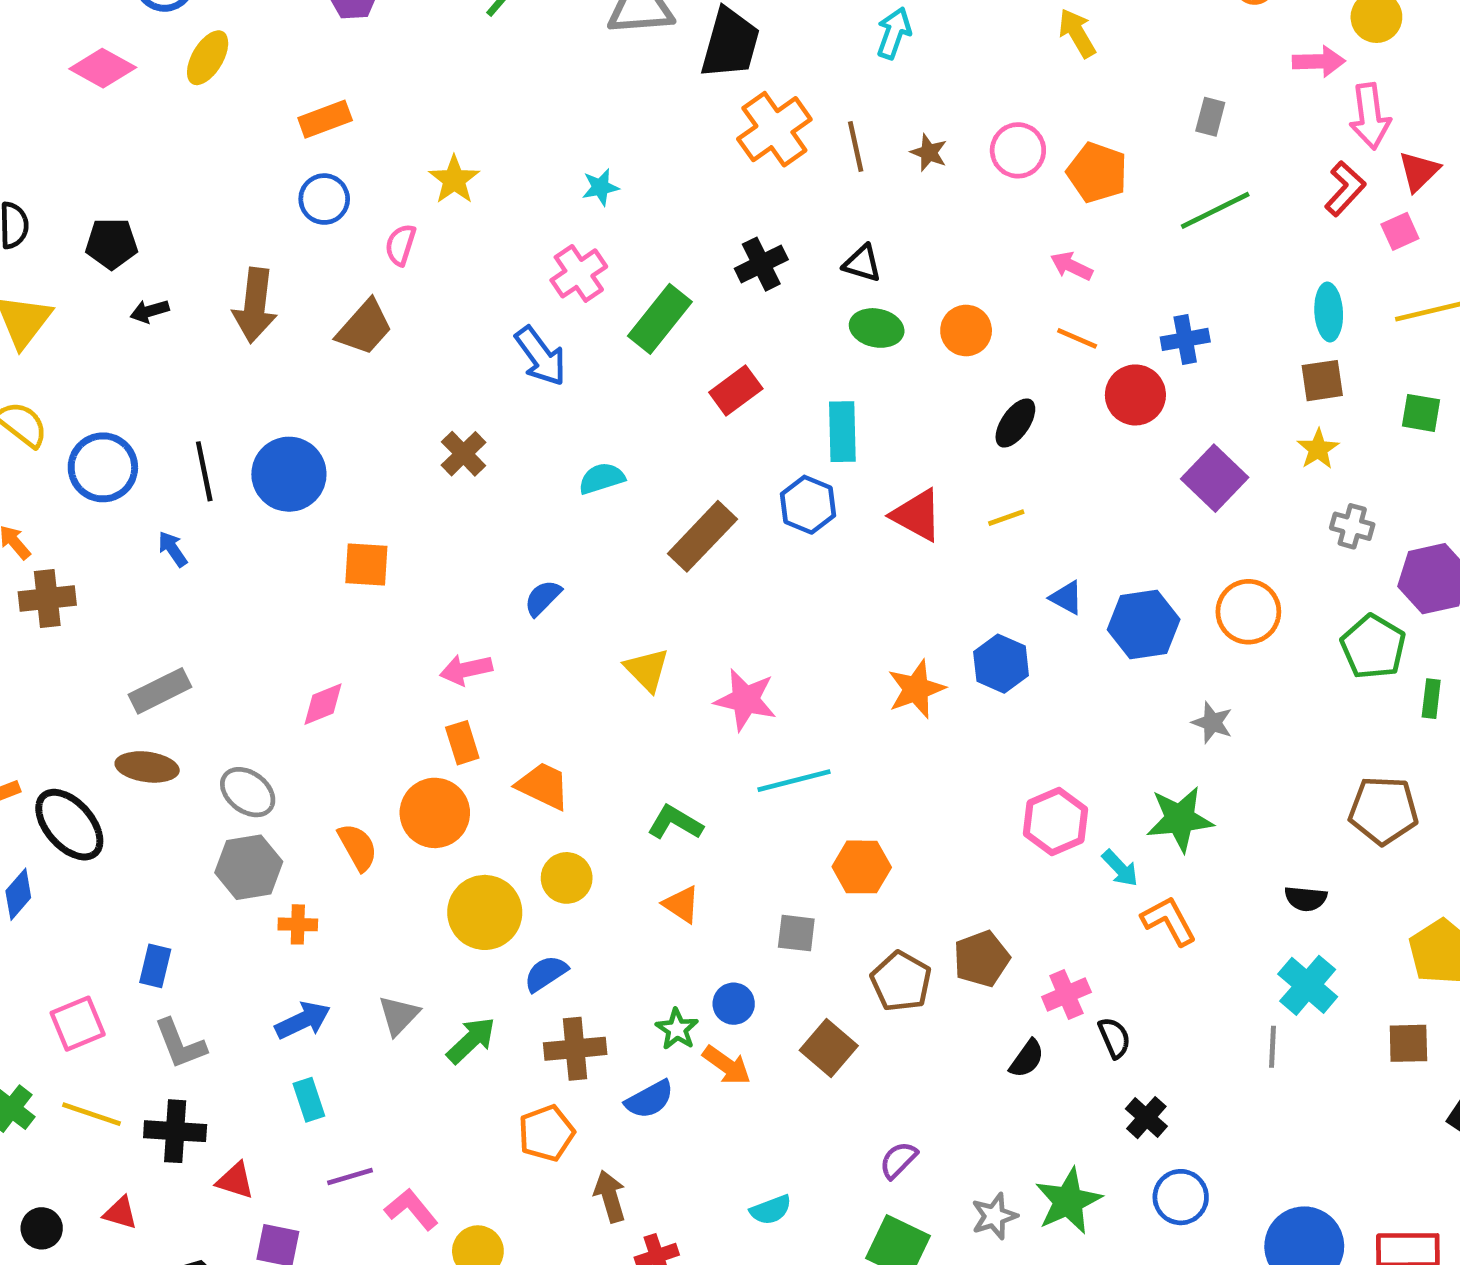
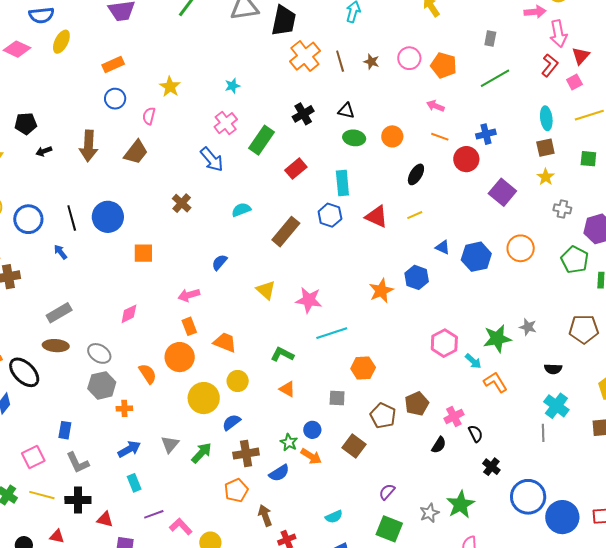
gray star: (1212, 723) -> (528, 327), moved
blue circle: (1181, 1197) -> (528, 497), moved, size x1.5

